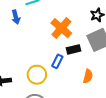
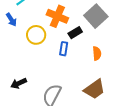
yellow circle: (37, 75) -> (36, 35), moved

